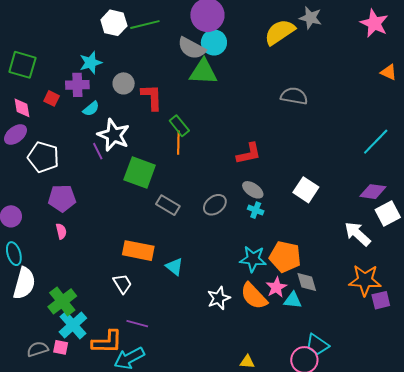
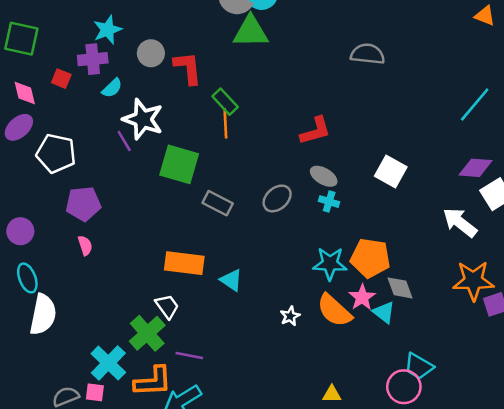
white star: (219, 298) -> (290, 316), size x0.7
cyan triangle: (293, 300) -> (384, 312), turned 36
green cross: (62, 301) -> (147, 333), moved

